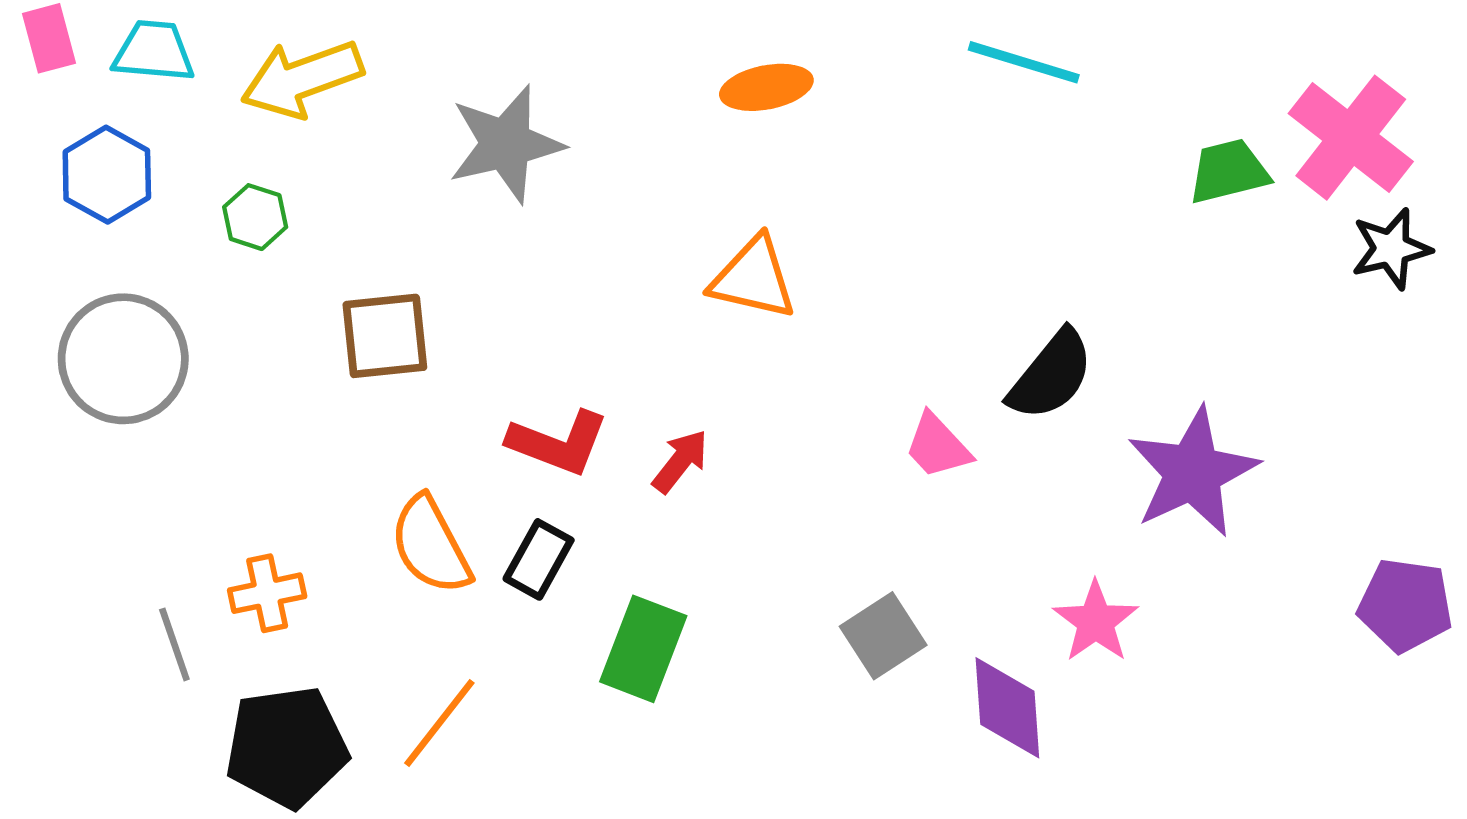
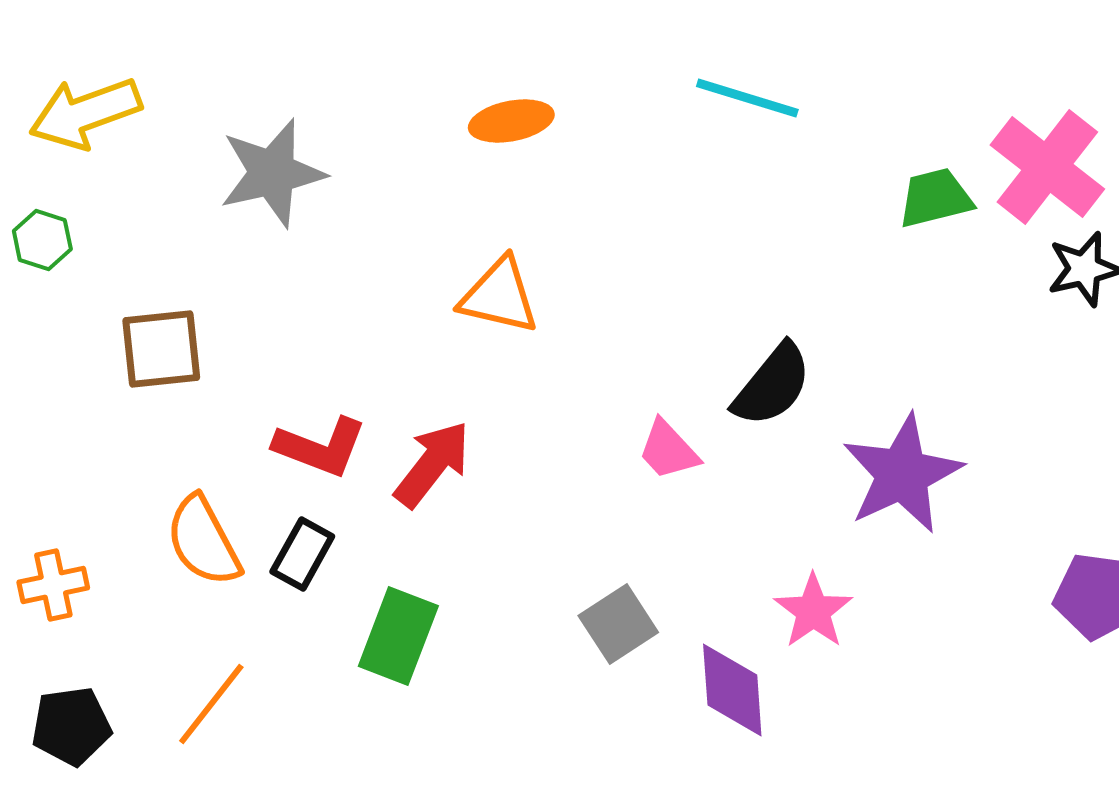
red arrow: (680, 461) -> (432, 464), size x1.5
black pentagon: (287, 747) -> (71, 726), size x0.7

